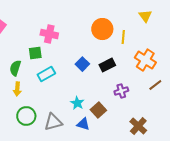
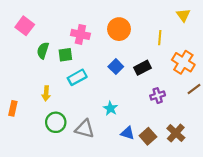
orange circle: (102, 29) -> (119, 29), moved
green semicircle: (15, 68) -> (43, 50), moved
brown square: (98, 110) -> (148, 136), moved
gray triangle: (53, 122) -> (85, 129), turned 30
blue triangle: (83, 124) -> (128, 133), moved

